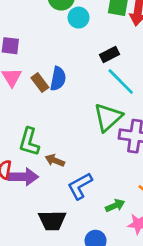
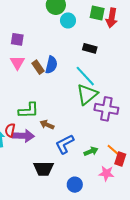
black rectangle: (109, 55) -> (90, 48), turned 40
cyan line: (121, 82) -> (85, 76), moved
green L-shape: (29, 142) -> (29, 110), turned -110
green arrow: (115, 206) -> (91, 151), moved

